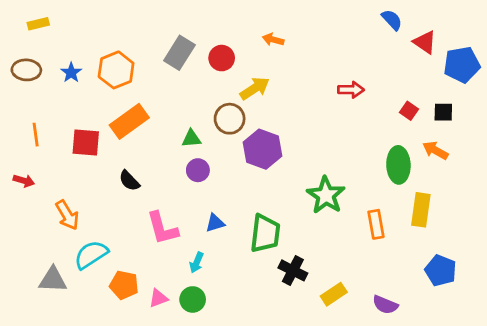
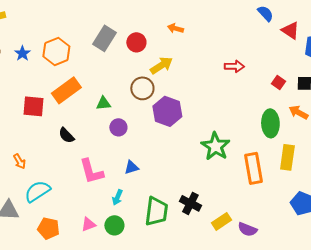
green triangle: (191, 139) -> (103, 103), moved
orange arrow: (67, 215) -> (19, 161), size x0.7
orange rectangle: (376, 224) -> (253, 168), size x1.4
green trapezoid: (265, 234) -> (156, 211), moved
orange pentagon: (124, 285) -> (48, 228), moved
purple semicircle: (385, 305) -> (247, 229), moved

